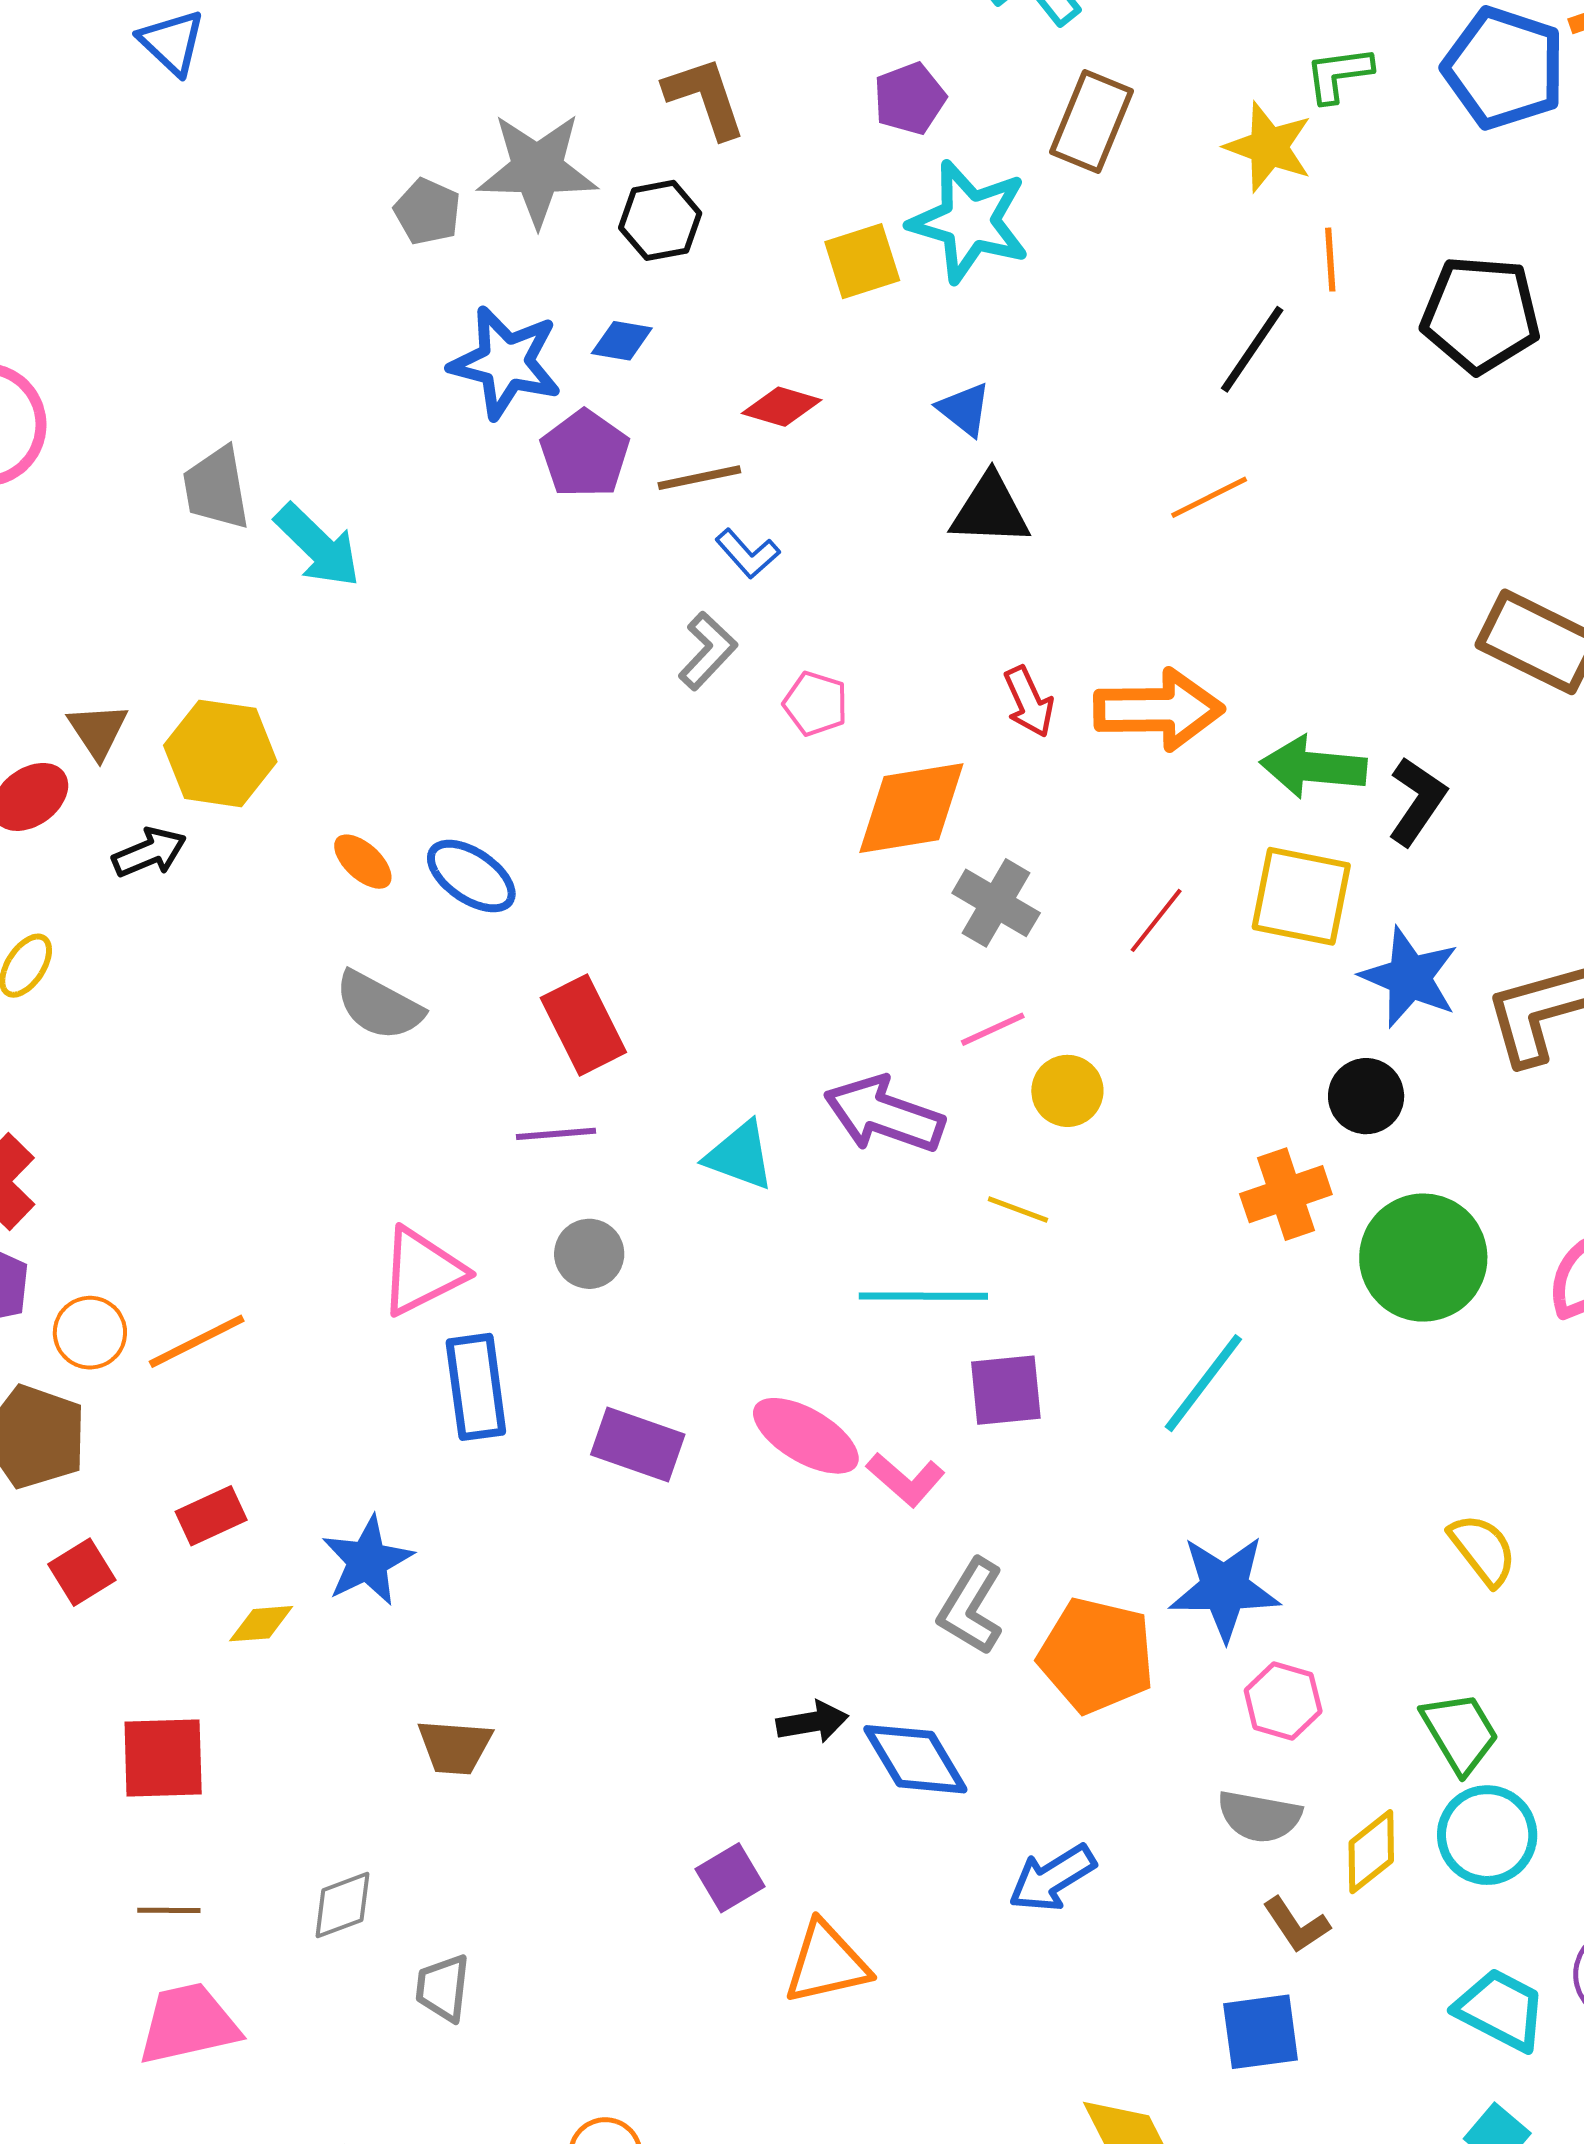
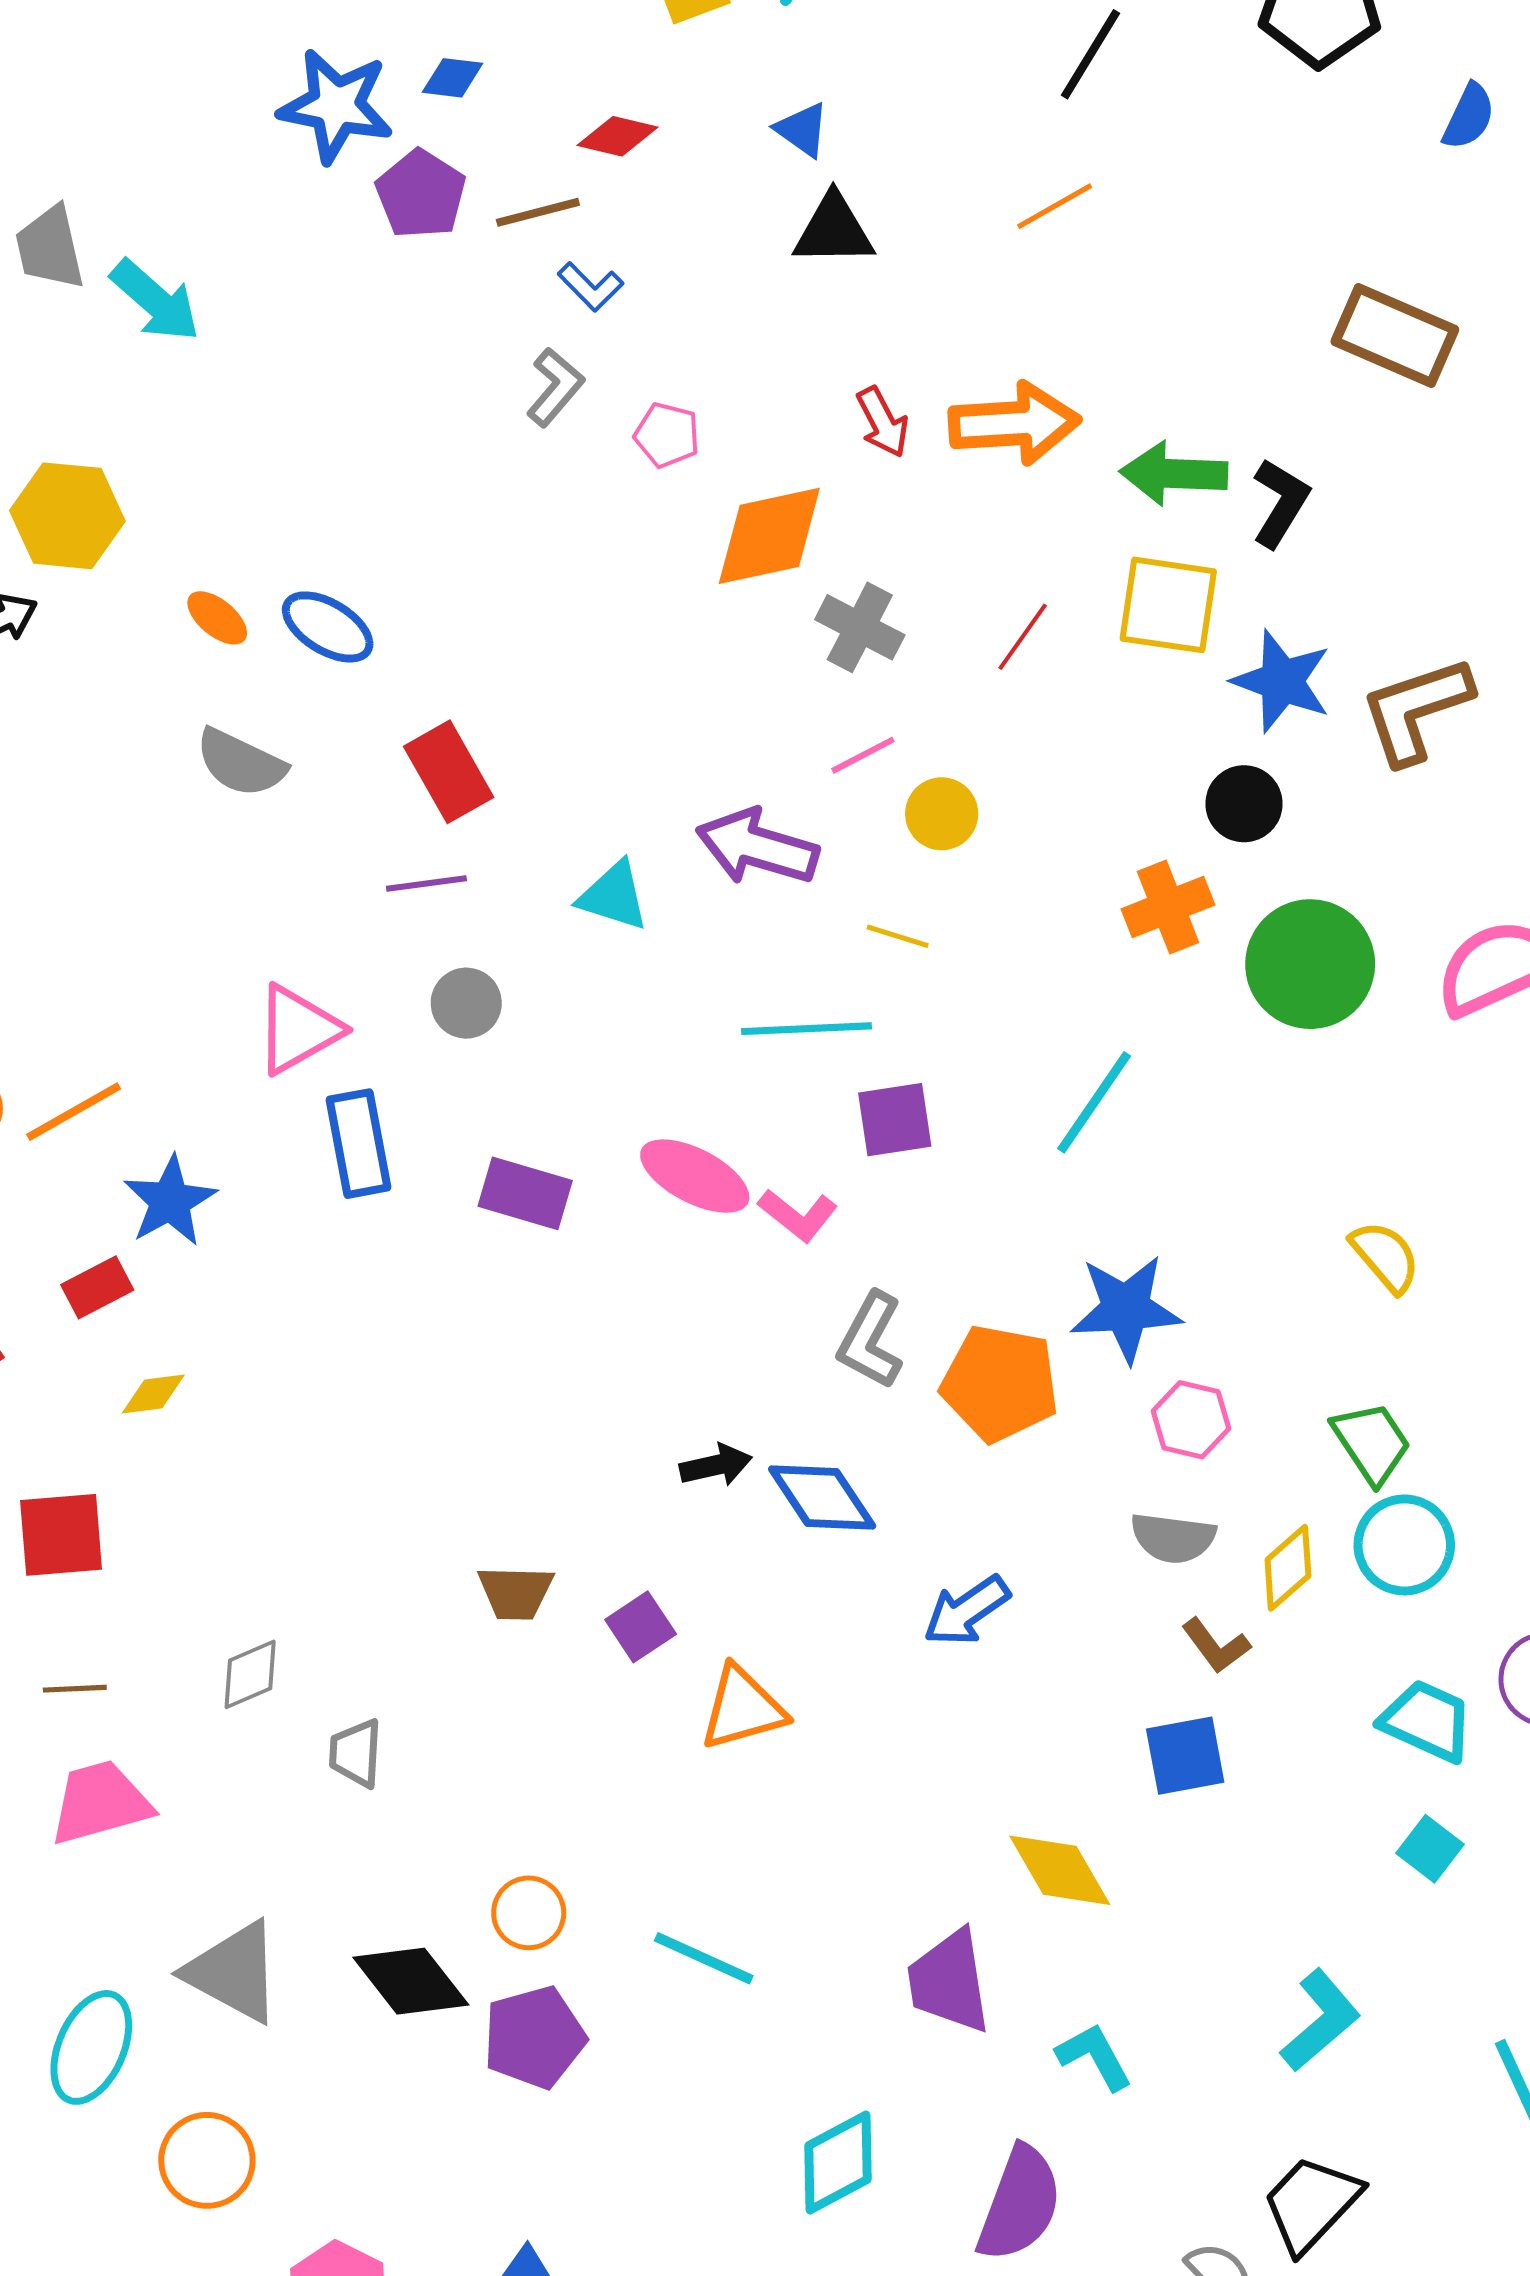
blue star: (367, 1561) -> (170, 1201), moved
brown trapezoid: (455, 1747) -> (516, 1593), moved

